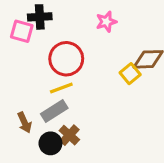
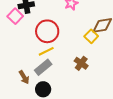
pink square: (22, 31) -> (15, 16), turned 35
brown cross: (69, 135) -> (81, 63), moved

